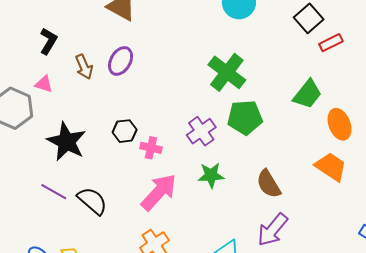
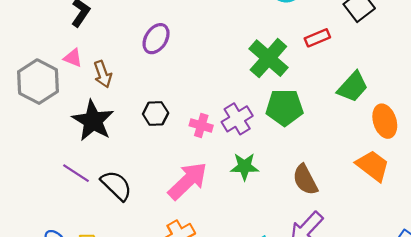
red rectangle: (331, 43) -> (317, 38), moved
brown arrow: (84, 67) -> (103, 74), moved
pink cross: (151, 148) -> (201, 126), moved

